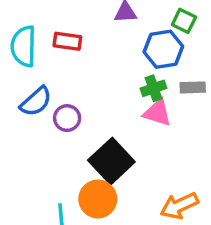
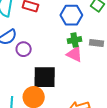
blue hexagon: (163, 49) -> (71, 15), moved
black square: (111, 161) -> (45, 77), turned 35

